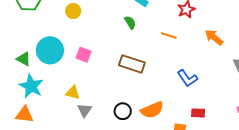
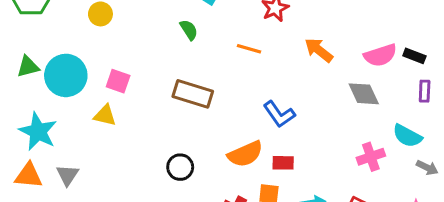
green triangle: (24, 59) -> (28, 67), moved, turned -42
yellow triangle: (73, 93) -> (105, 115), moved
gray triangle: (84, 110) -> (67, 175), moved
orange semicircle: (152, 110) -> (245, 154), moved
red rectangle: (198, 113) -> (283, 163), moved

